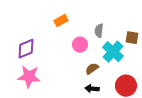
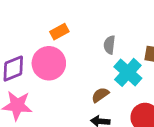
pink circle: (80, 45) -> (49, 63), moved, size x1.6

